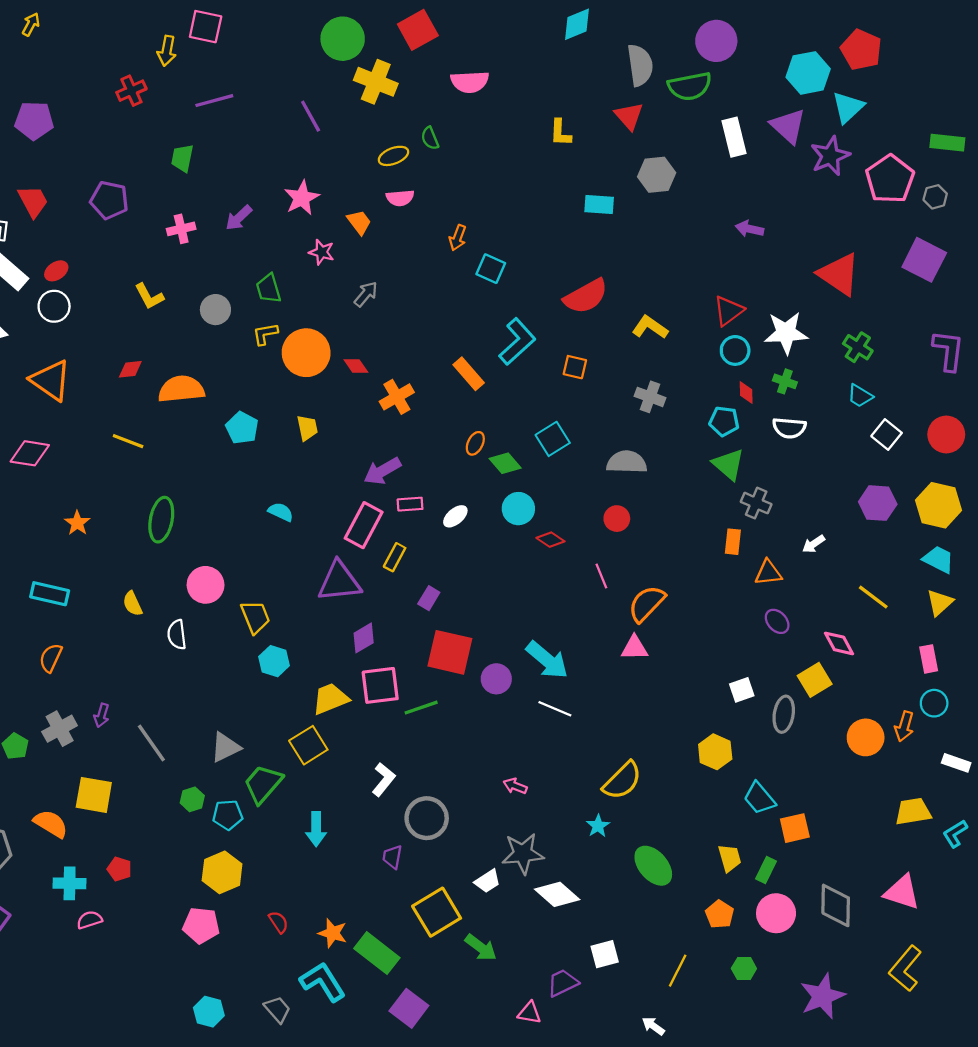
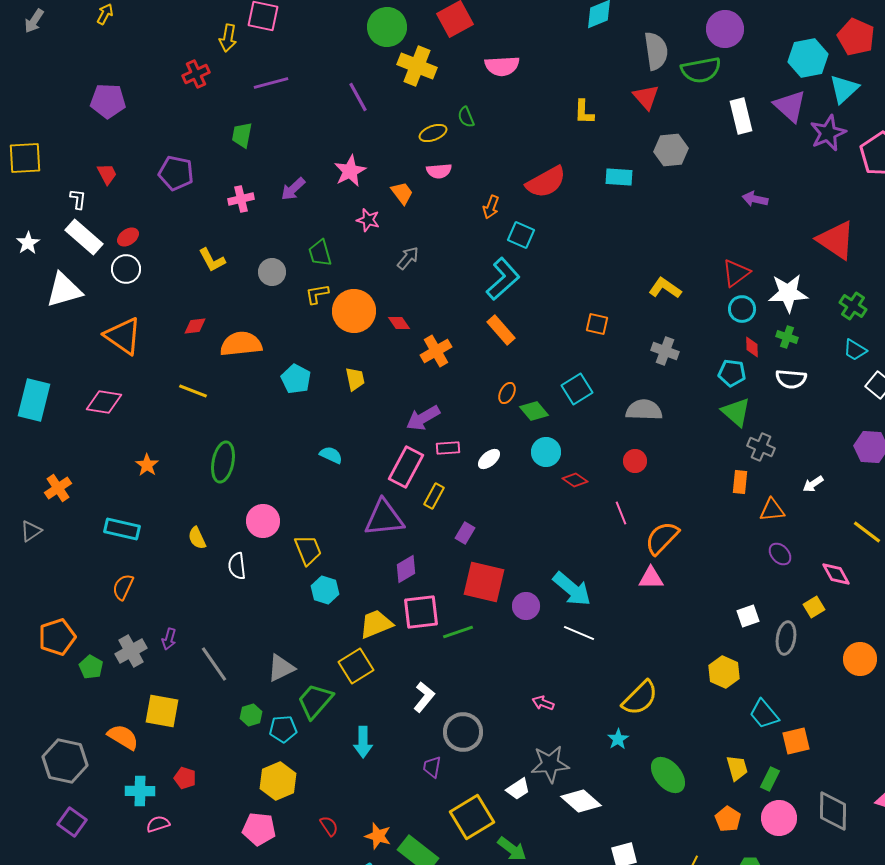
red trapezoid: (33, 201) -> (107, 174), size x0.7
red semicircle: (586, 296) -> (546, 182), moved
cyan L-shape: (517, 342) -> (503, 279), moved
yellow square: (815, 680) -> (814, 607), size x0.7

